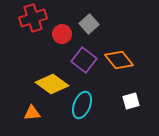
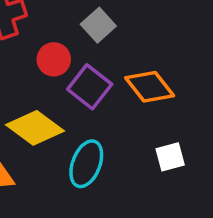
red circle: (62, 34) -> (54, 59), moved

